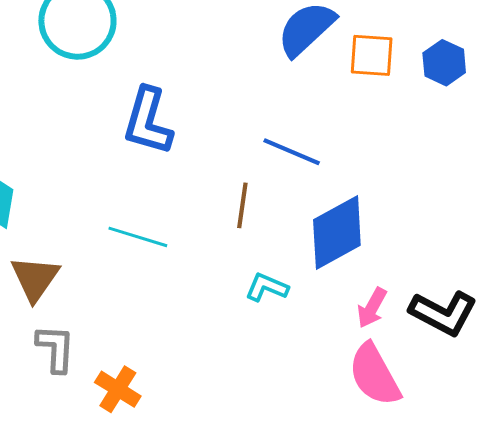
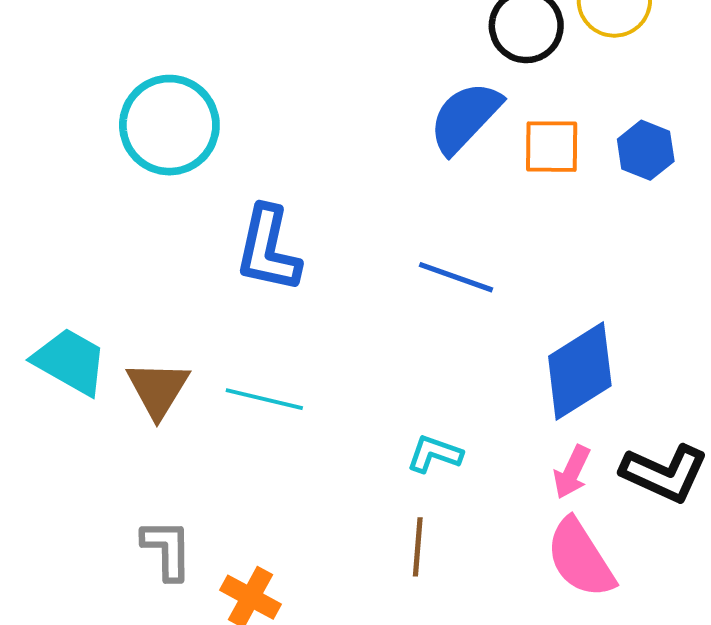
brown line: (242, 205) -> (418, 547), moved
blue diamond: (337, 233) -> (580, 371), moved
brown triangle: (35, 278) -> (158, 389), moved

